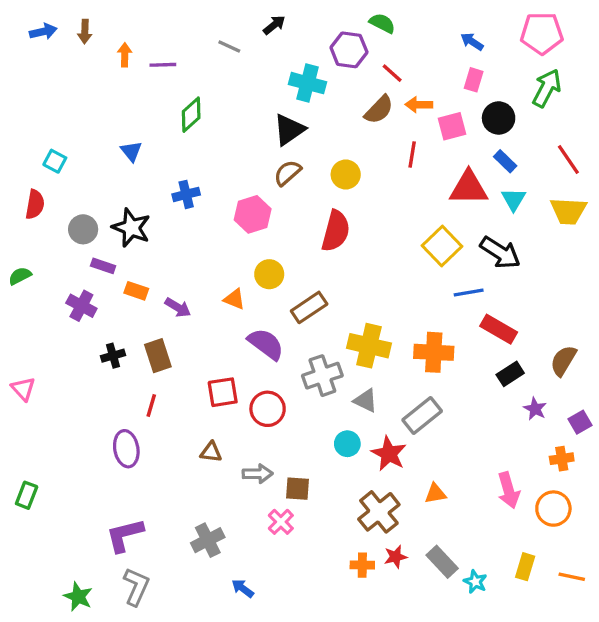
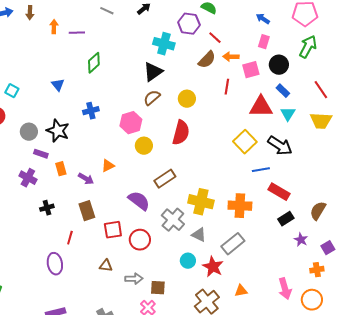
gray line: (229, 47) -> (107, 11), moved
yellow circle: (269, 274) -> (144, 146), moved
orange rectangle: (136, 291) -> (61, 169), turned 56
orange triangle: (234, 299) -> (108, 166), moved, turned -48
brown rectangle: (158, 356) -> (87, 211), moved
gray cross: (322, 376) -> (173, 220), turned -30

